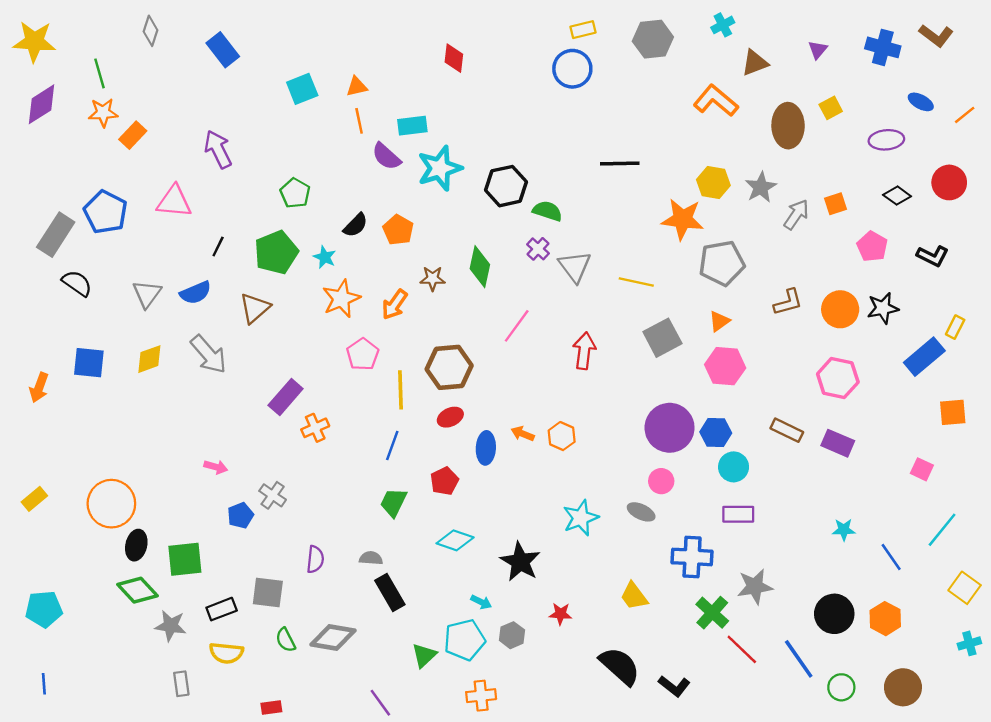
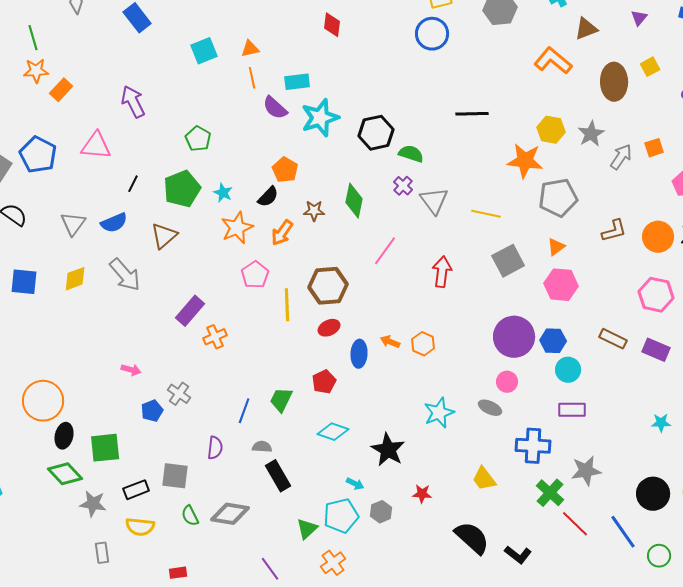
black semicircle: (356, 225) -> (268, 197), moved
blue line: (392, 446) -> (244, 411), moved
orange cross: (481, 696) -> (333, 563), moved, turned -30

